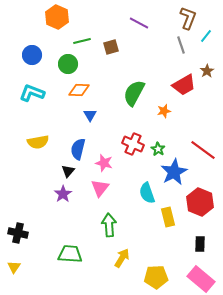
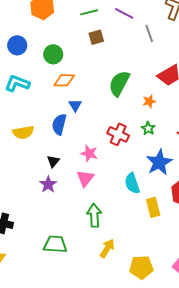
green line: (82, 41) -> (89, 12), moved
gray line: (181, 45) -> (149, 33), moved
blue semicircle: (78, 149) -> (59, 124), moved
green star: (158, 149) -> (148, 128), moved

